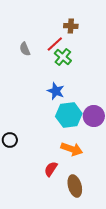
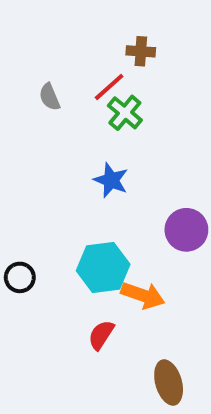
cyan hexagon: (69, 115) -> (103, 267), moved
brown ellipse: (75, 186) -> (169, 383), moved

